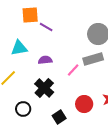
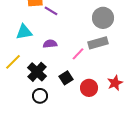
black cross: (44, 88) -> (37, 72), moved
black circle: (23, 109) -> (40, 96), moved
black square: (59, 117) -> (66, 78), moved

